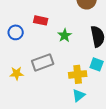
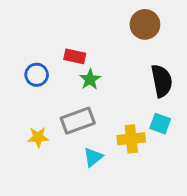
green star: (65, 35) -> (90, 79), moved
cyan triangle: (79, 95) -> (93, 157), moved

